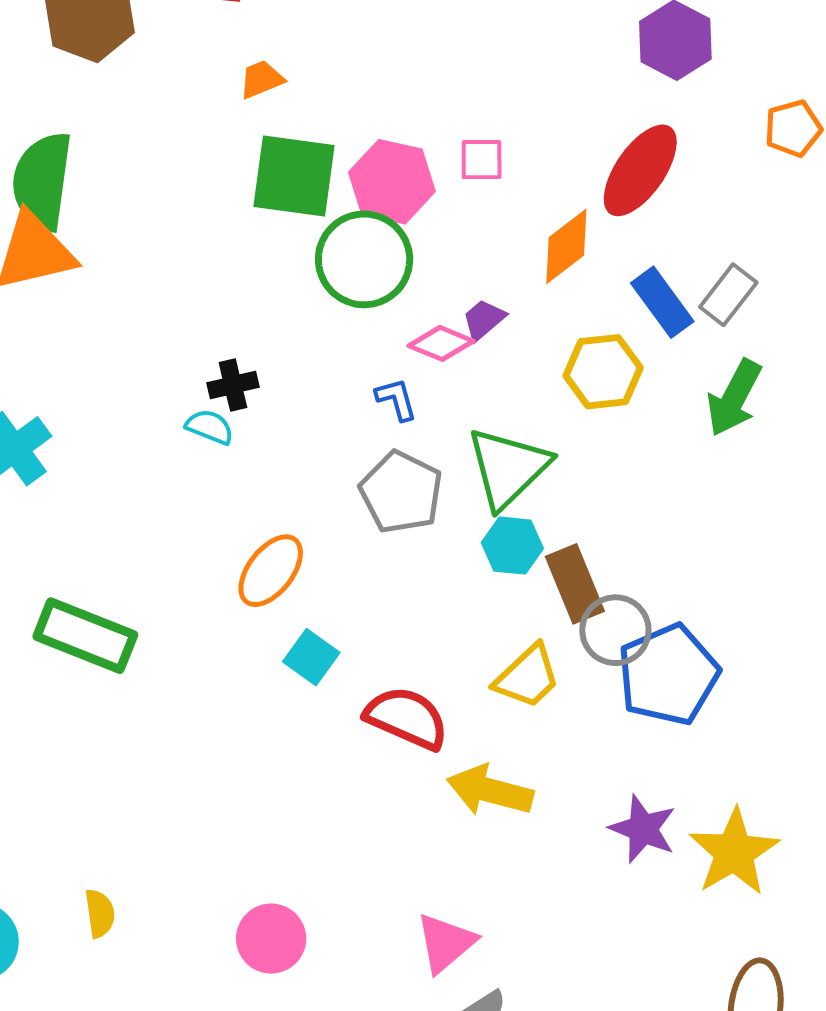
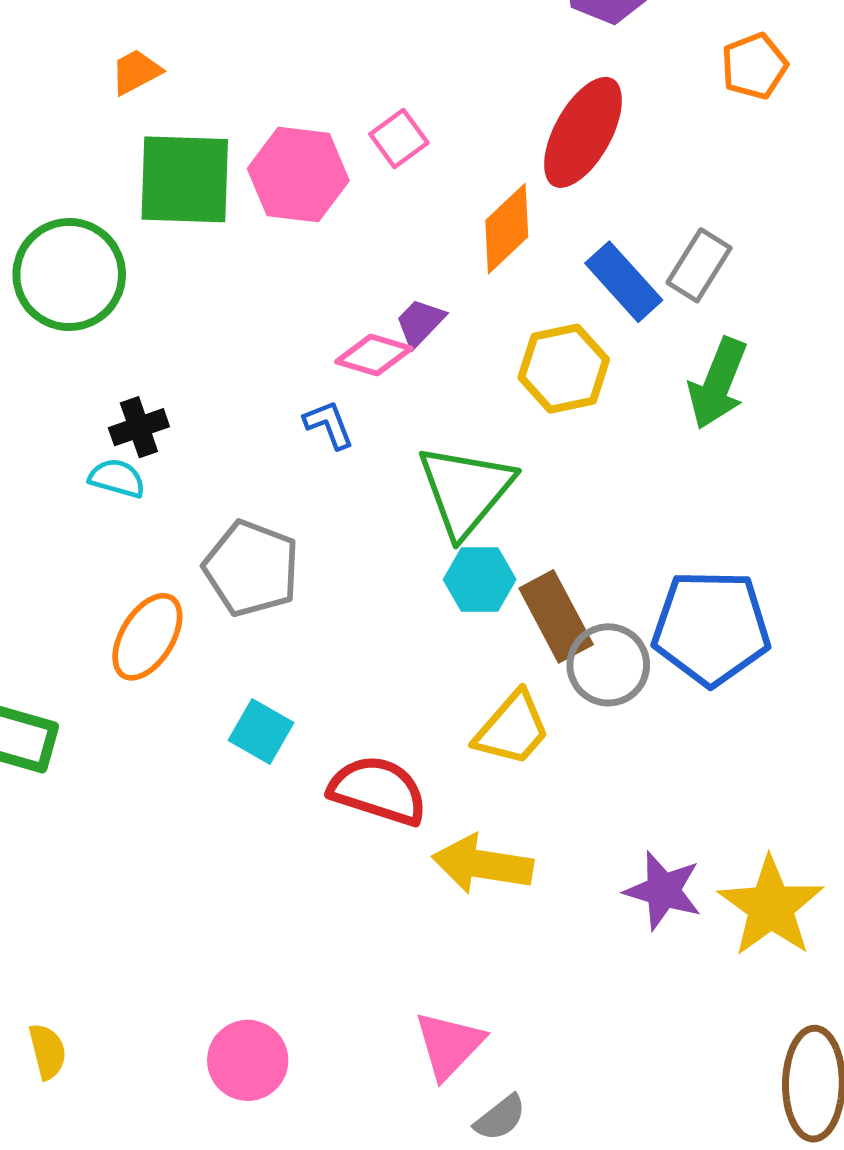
pink square: (482, 160) -> (399, 138), turned -30
green circle: (364, 259) -> (69, 275), moved
gray pentagon: (401, 492) -> (251, 568), moved
orange ellipse: (271, 571) -> (147, 637), moved
blue pentagon: (668, 675) -> (711, 628), moved, turned 30

